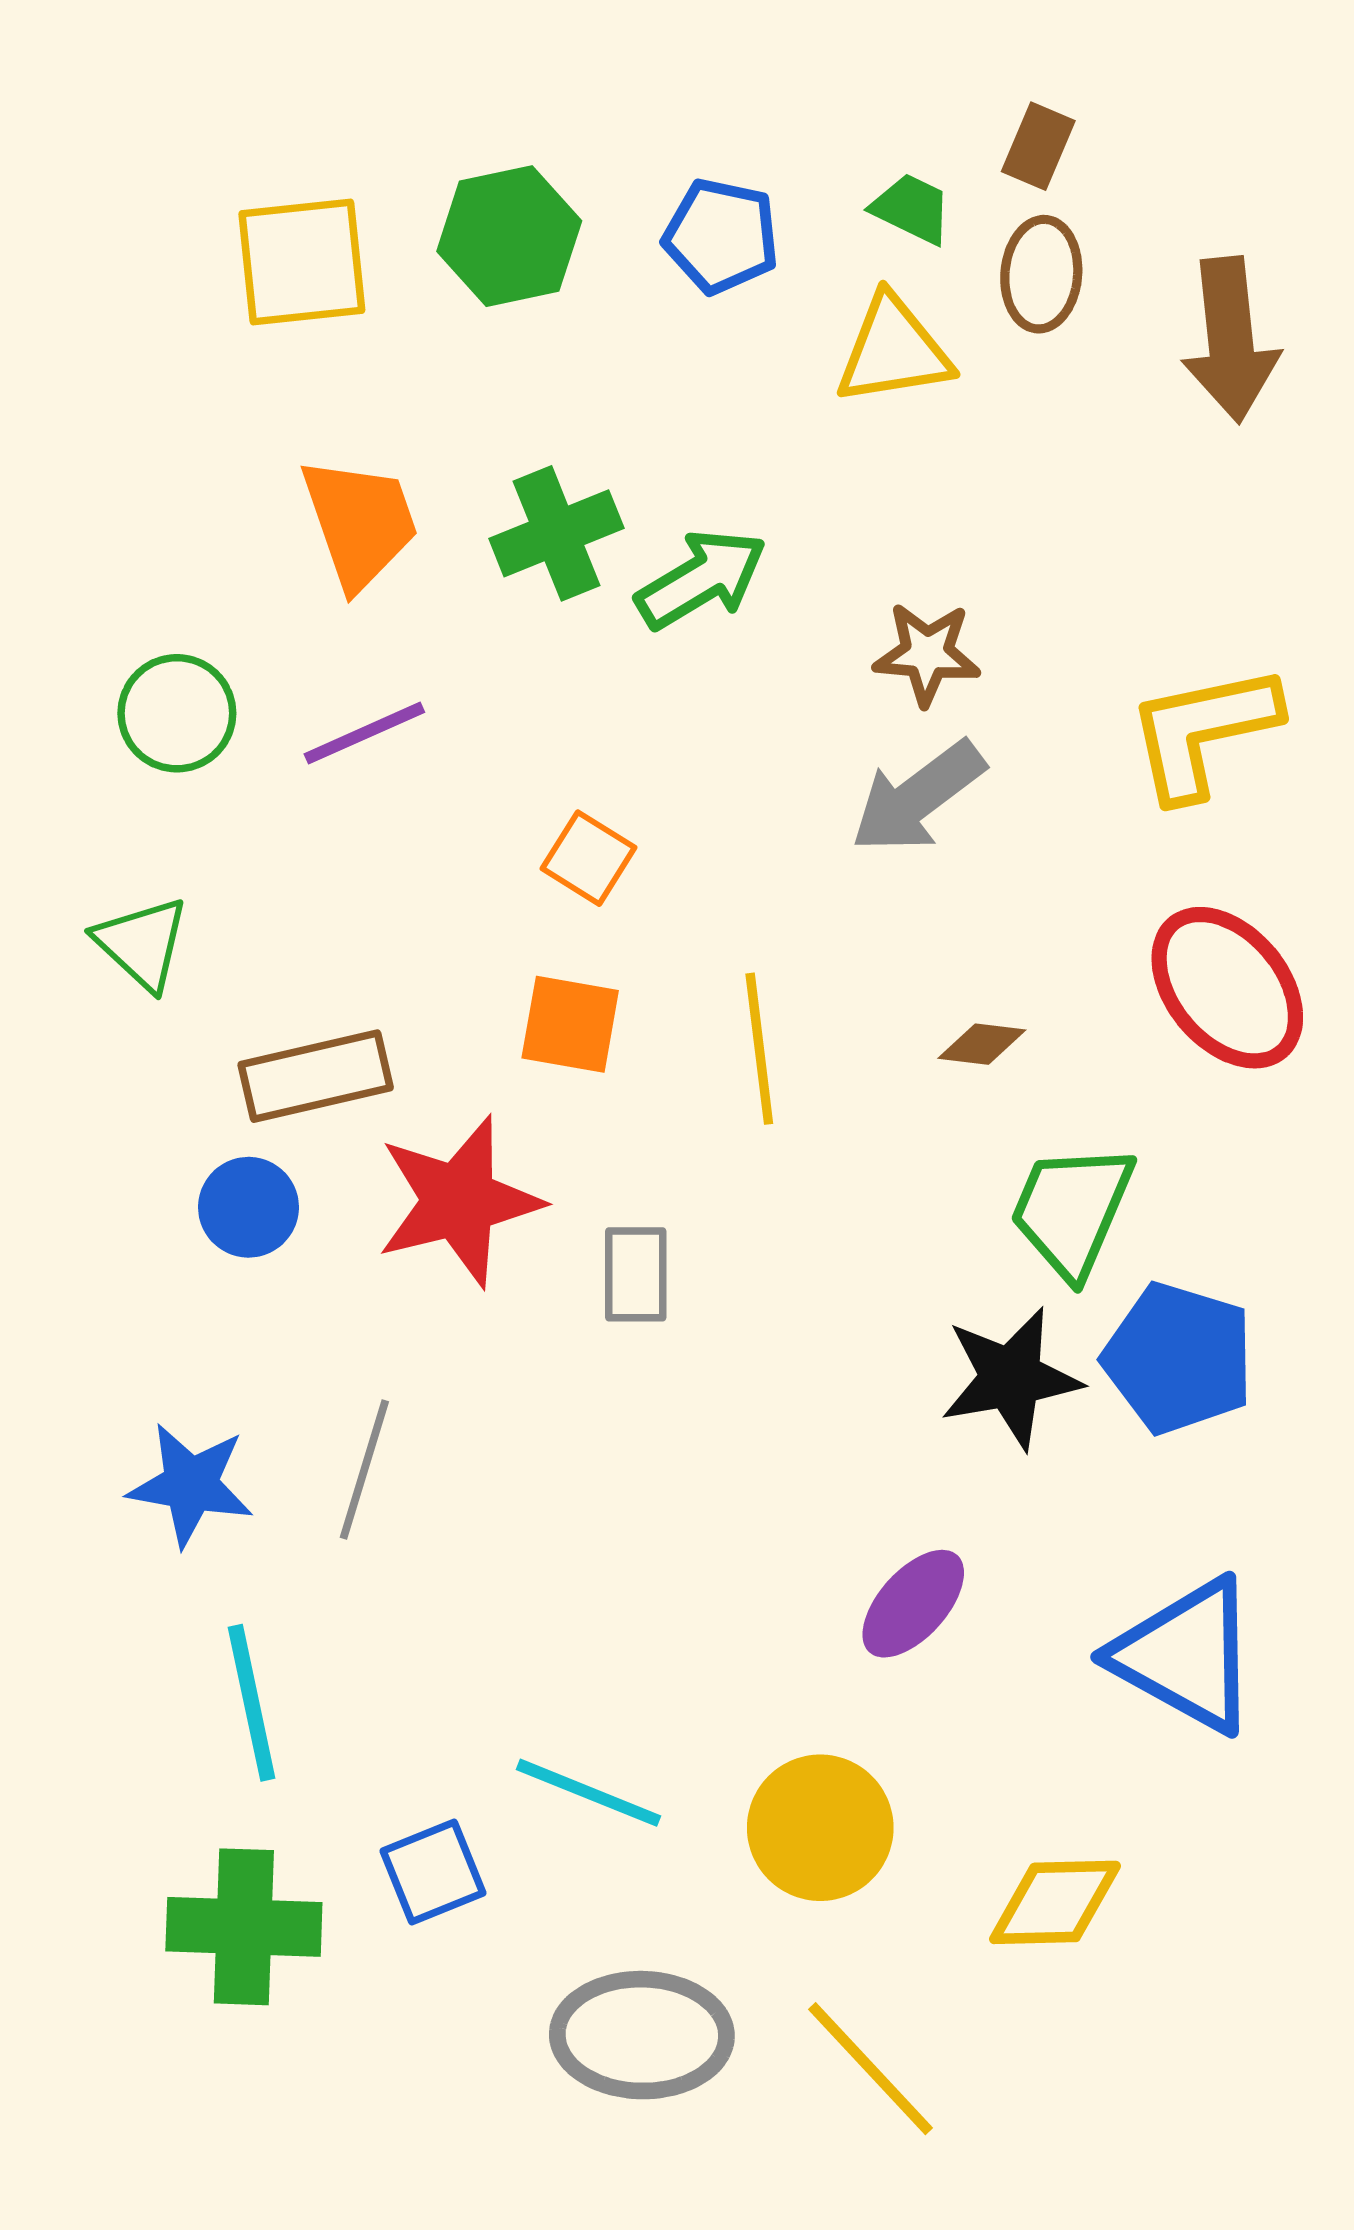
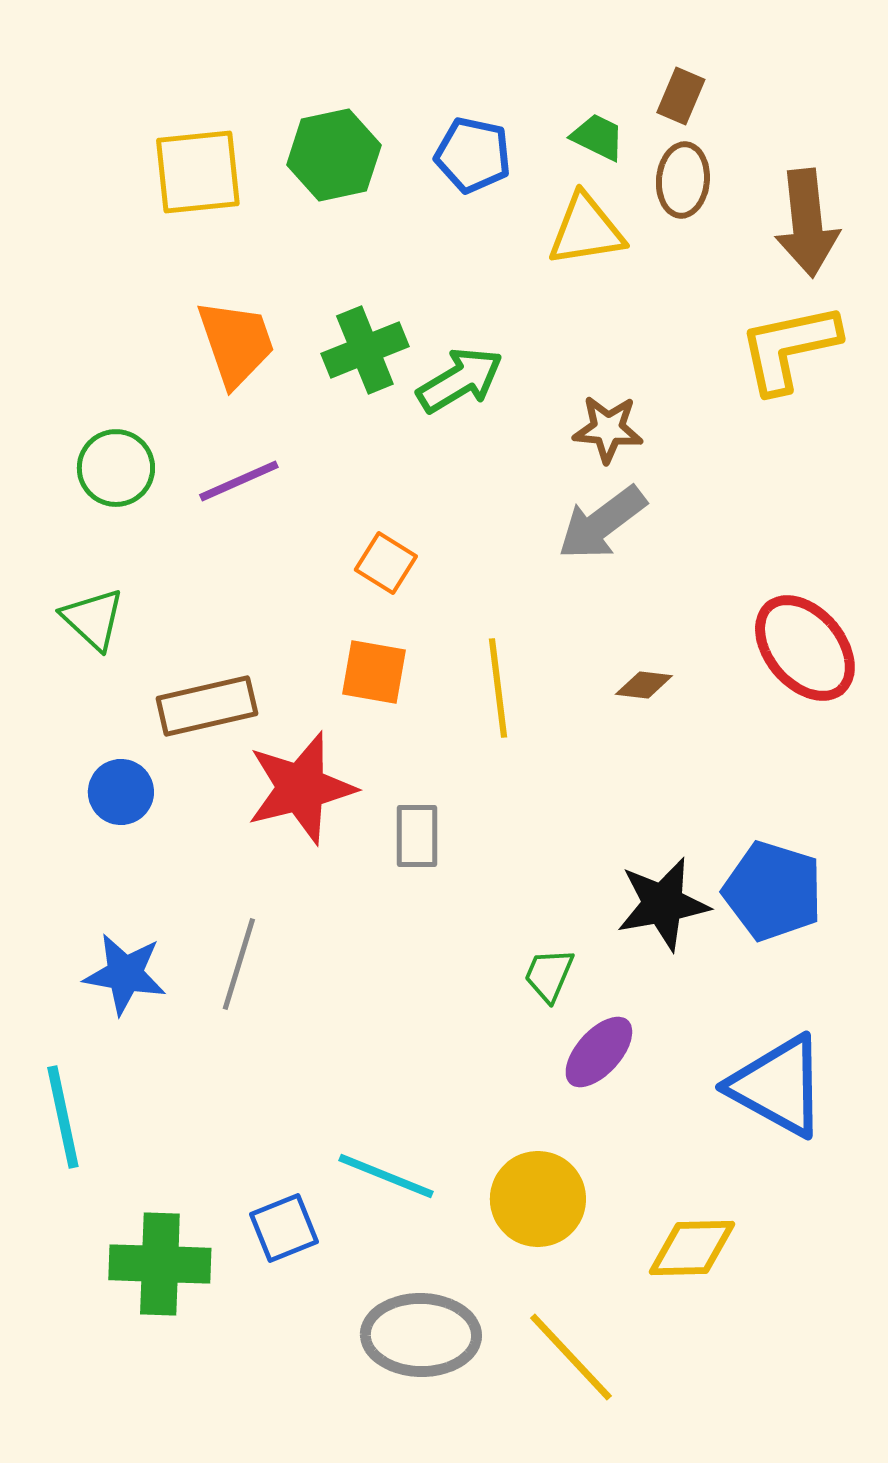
yellow L-shape: (1203, 732) -> (789, 348), moved
blue circle: (249, 1207) -> (121, 792), moved
green trapezoid: (1072, 1210) -> (549, 975), moved, size x0.6
cyan line: (252, 1703) -> (63, 1117), moved

